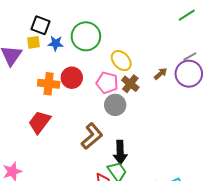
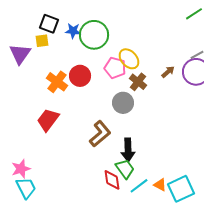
blue star: (56, 43) -> (73, 31), moved
pink pentagon: (107, 83) -> (115, 68), moved
orange cross: (49, 84) -> (57, 82), turned 30

